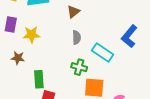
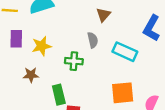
brown triangle: (73, 12) -> (103, 15), moved
green cross: (79, 67) -> (74, 61), moved

